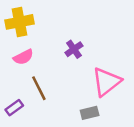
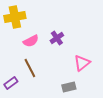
pink semicircle: (23, 57) -> (31, 41), moved
pink triangle: (106, 82) -> (82, 63), size x0.7

